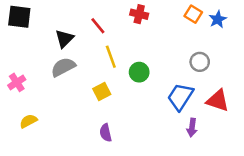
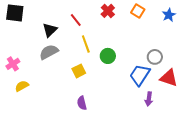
red cross: (139, 14) -> (108, 11), turned 32
orange square: (193, 14) -> (138, 11), moved
gray circle: (200, 62) -> (155, 57), moved
yellow semicircle: (28, 121) -> (22, 86), moved

